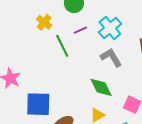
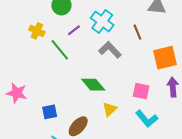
green diamond: (101, 87) -> (93, 85), moved
blue square: (38, 104) -> (50, 112), size x0.6

